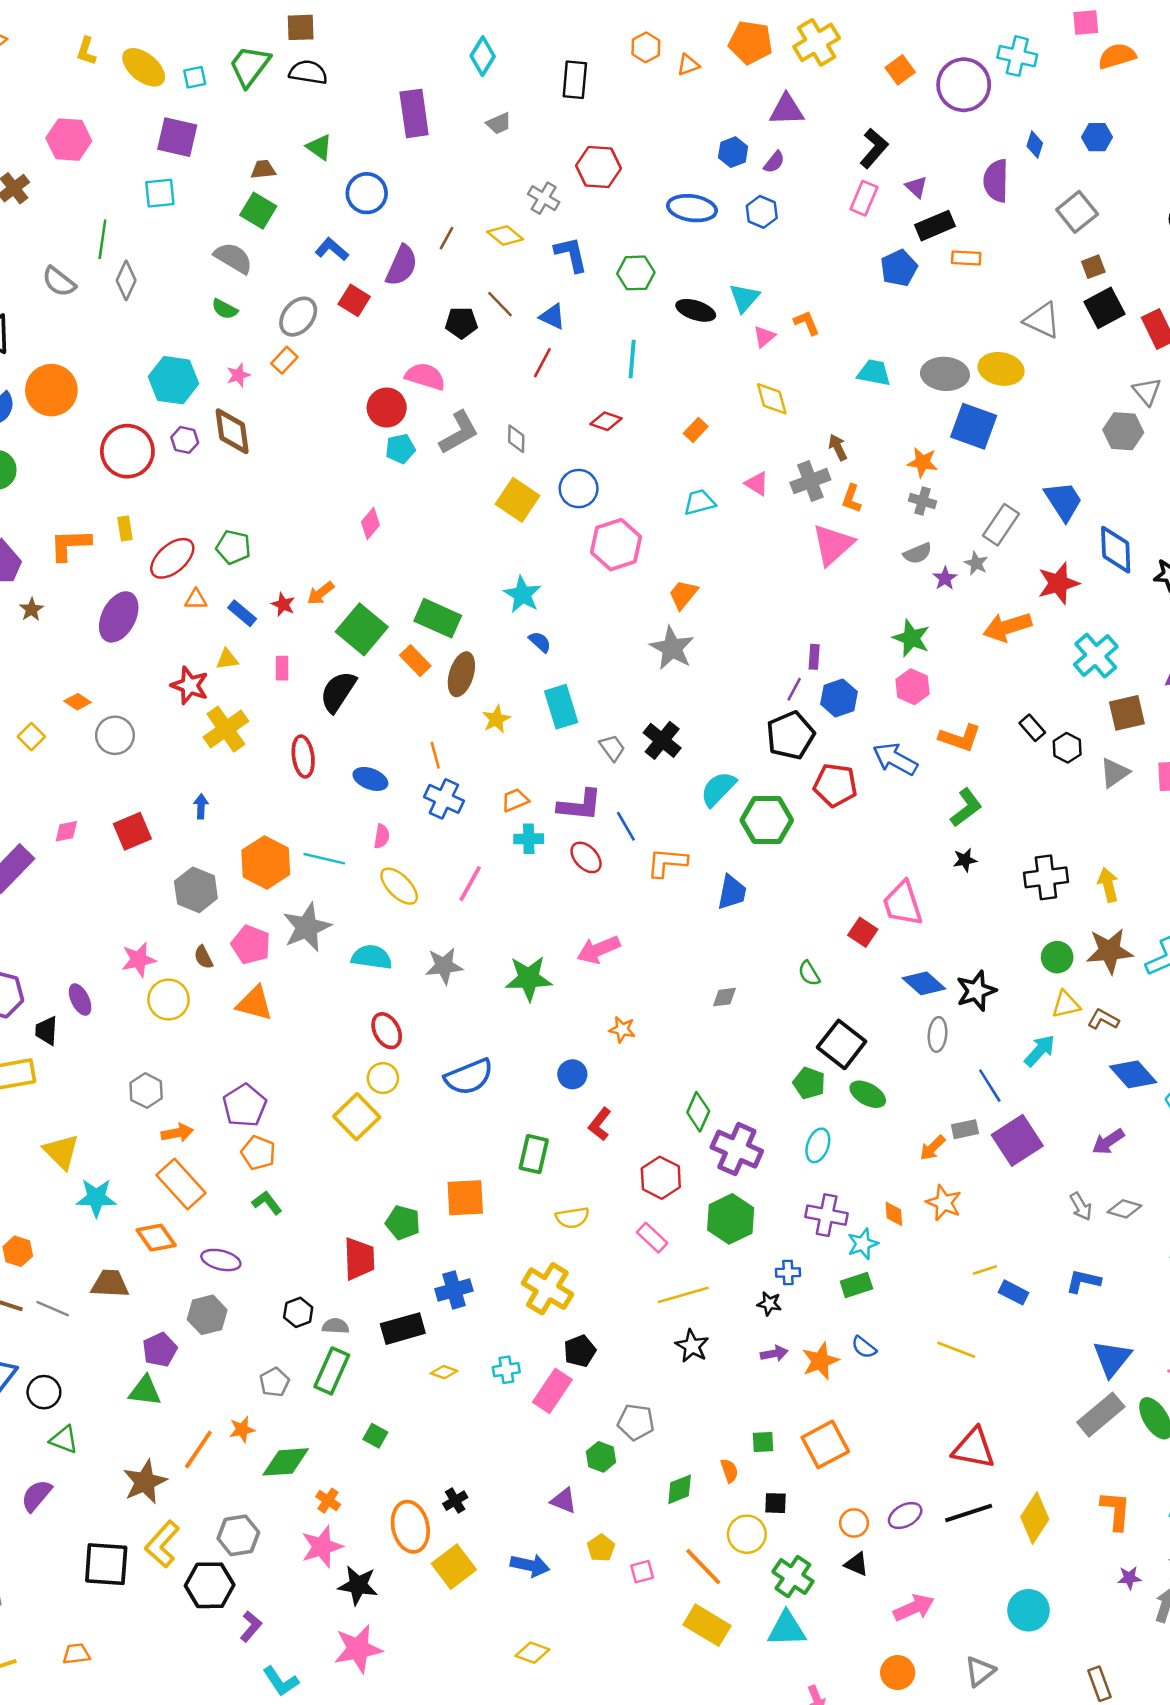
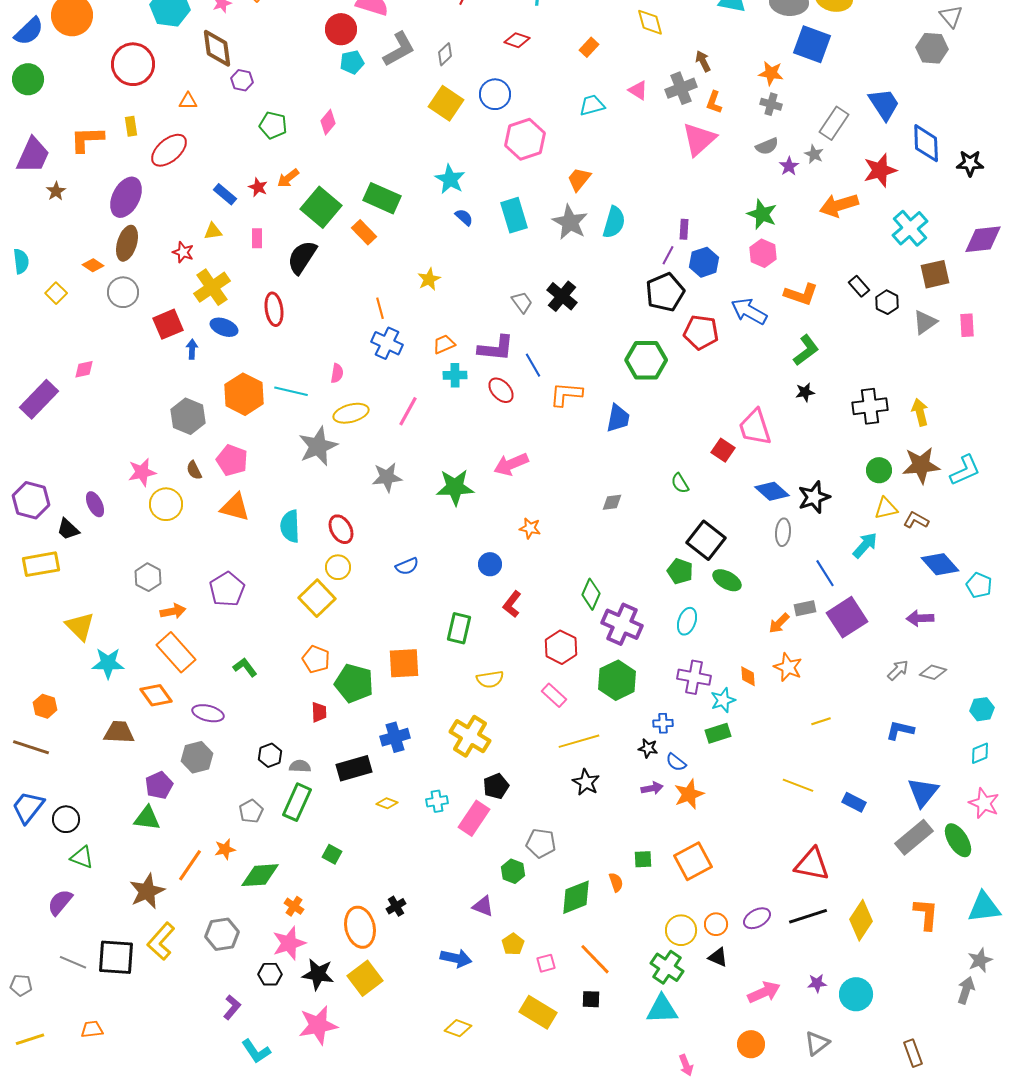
gray diamond: (516, 439) -> (445, 54), turned 45
purple hexagon: (185, 440) -> (242, 80), moved
green pentagon: (233, 547) -> (273, 125), moved
orange triangle: (196, 599) -> (188, 101), moved
brown ellipse: (461, 674) -> (127, 243), moved
red star: (190, 685) -> (183, 252), size x0.7
cyan rectangle: (561, 707) -> (514, 215), moved
blue ellipse: (370, 779) -> (224, 327), moved
cyan semicircle: (718, 789) -> (614, 222), moved, turned 152
red square: (132, 831) -> (168, 324), moved
yellow ellipse: (399, 886) -> (351, 413), turned -60
gray star: (307, 927) -> (318, 446), moved
cyan semicircle: (372, 957) -> (290, 526), moved, turned -100
black trapezoid: (46, 1031) -> (68, 529), turned -50
blue semicircle: (469, 1077) -> (407, 566), size x0.6
purple arrow: (1108, 1142) -> (920, 618), turned 32
orange pentagon: (258, 1153) -> (316, 659), moved
gray arrow: (1081, 1206) -> (898, 670), turned -105
green pentagon: (403, 1223) -> (354, 683), size x1.4
red trapezoid: (359, 1259) -> (319, 712), size x0.6
blue rectangle: (1014, 1292) -> (854, 802), moved
gray line: (53, 1309) -> (73, 962), moved
blue semicircle: (864, 1347) -> (676, 762), moved
green diamond: (680, 1489) -> (576, 897), size x1.4
black square: (775, 1503) -> (591, 999), moved
yellow circle: (747, 1534) -> (681, 930), moved
yellow square: (454, 1567) -> (365, 978), moved
purple star: (1129, 1578) -> (817, 983), moved
black hexagon: (210, 1585) -> (270, 974), moved, size x0.6
yellow rectangle: (707, 1625) -> (538, 1012), moved

